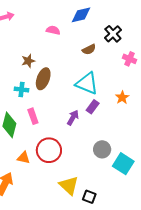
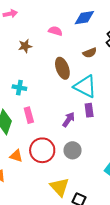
brown star: (28, 61) -> (25, 46), moved
brown ellipse: (43, 79) -> (62, 68), moved, turned -45
purple rectangle: (93, 107) -> (89, 110), turned -48
gray circle: (102, 149) -> (73, 150), moved

